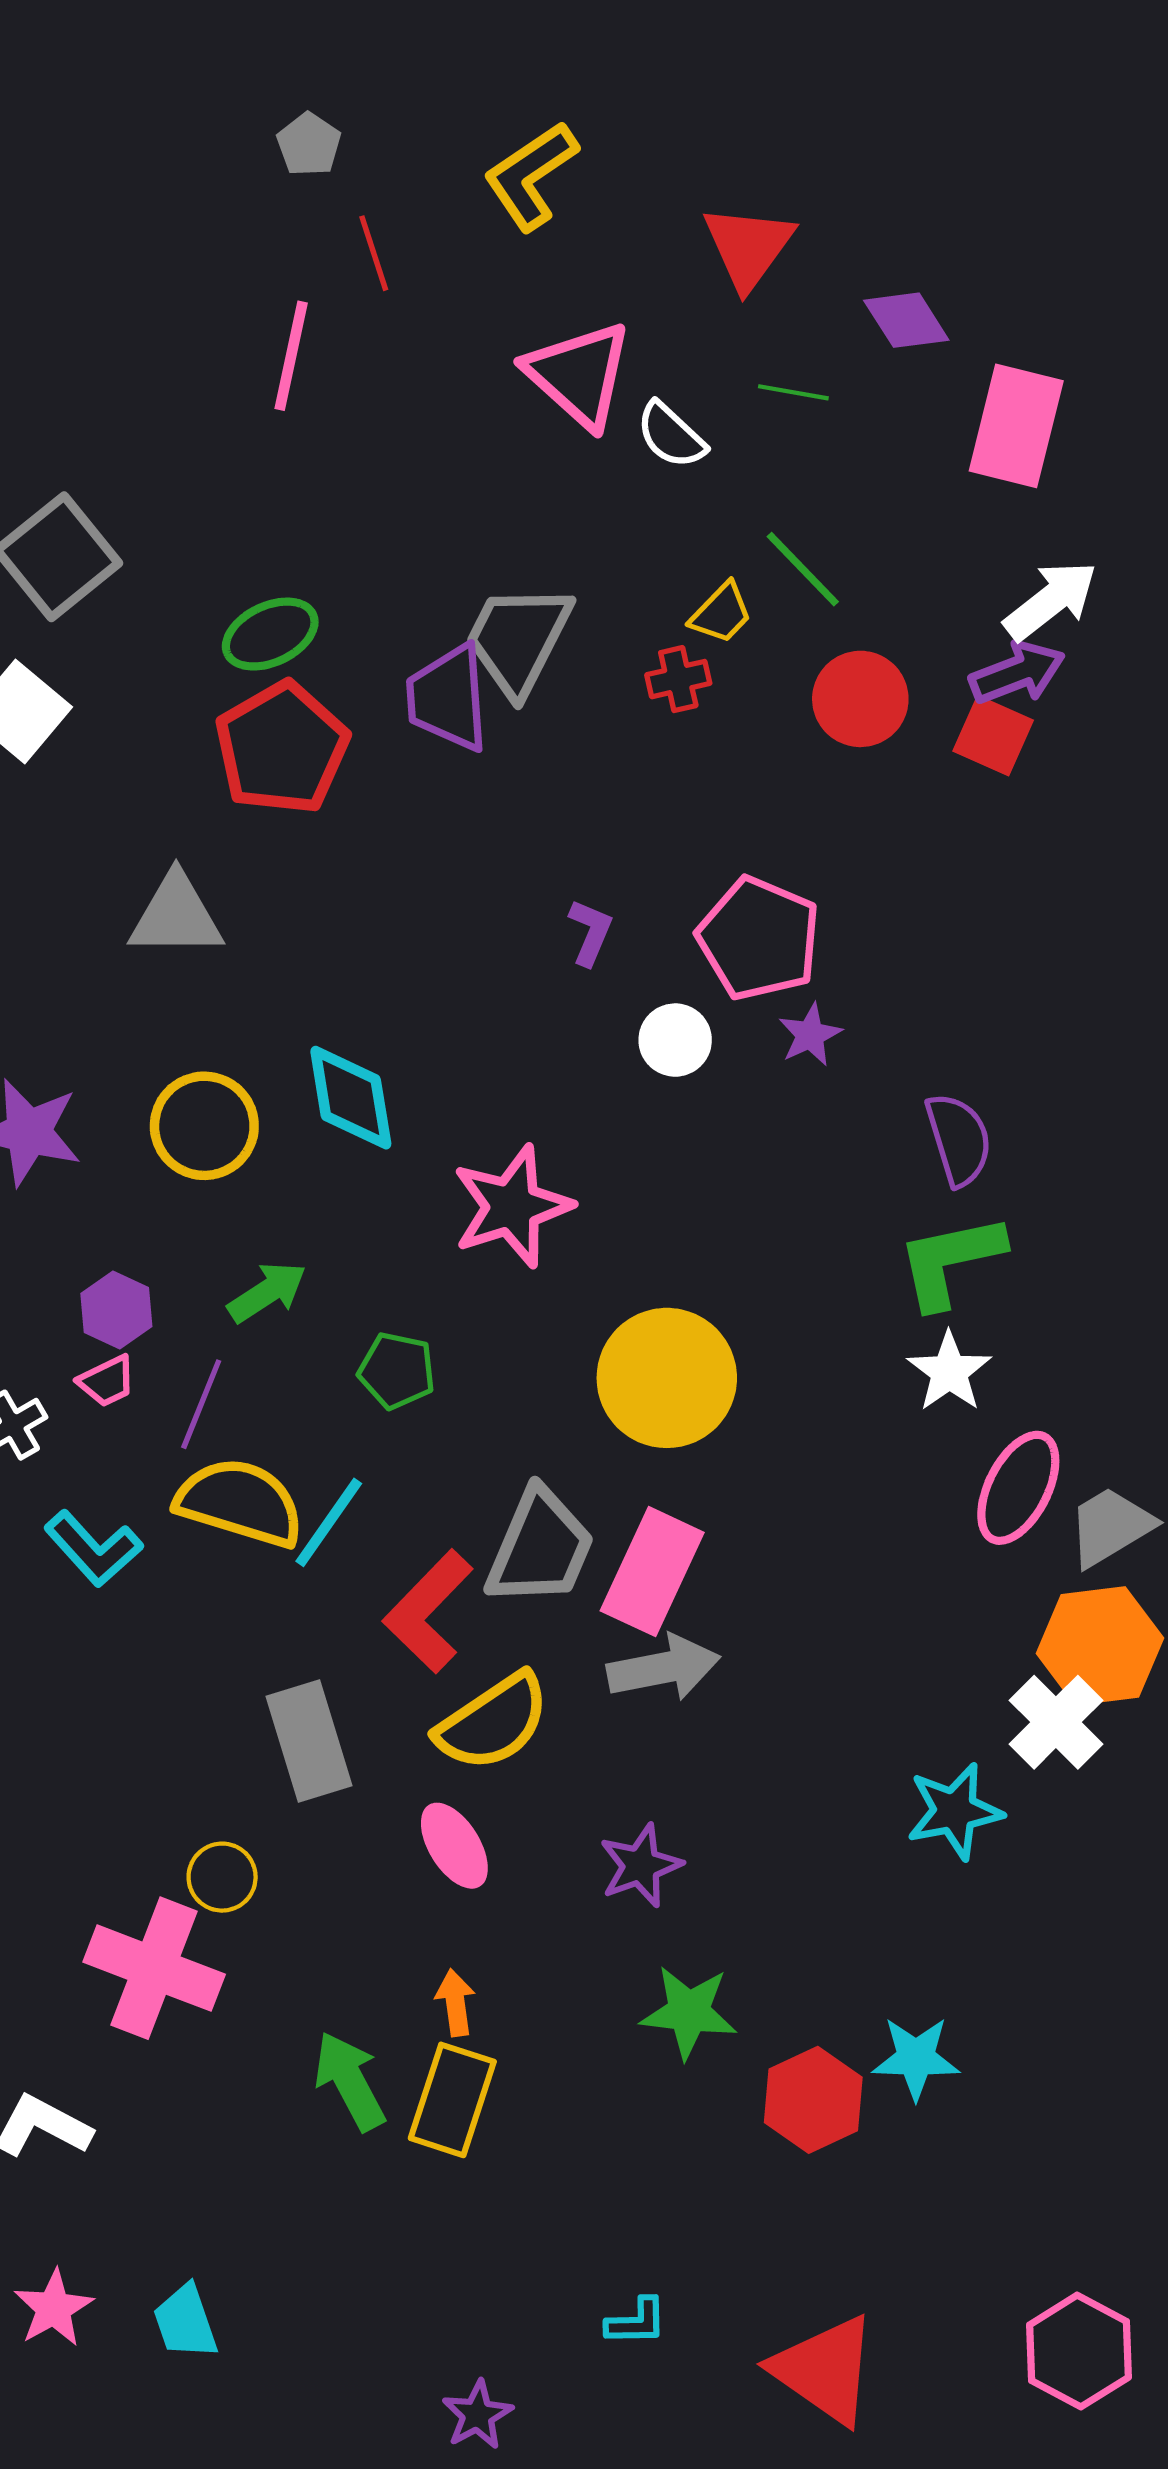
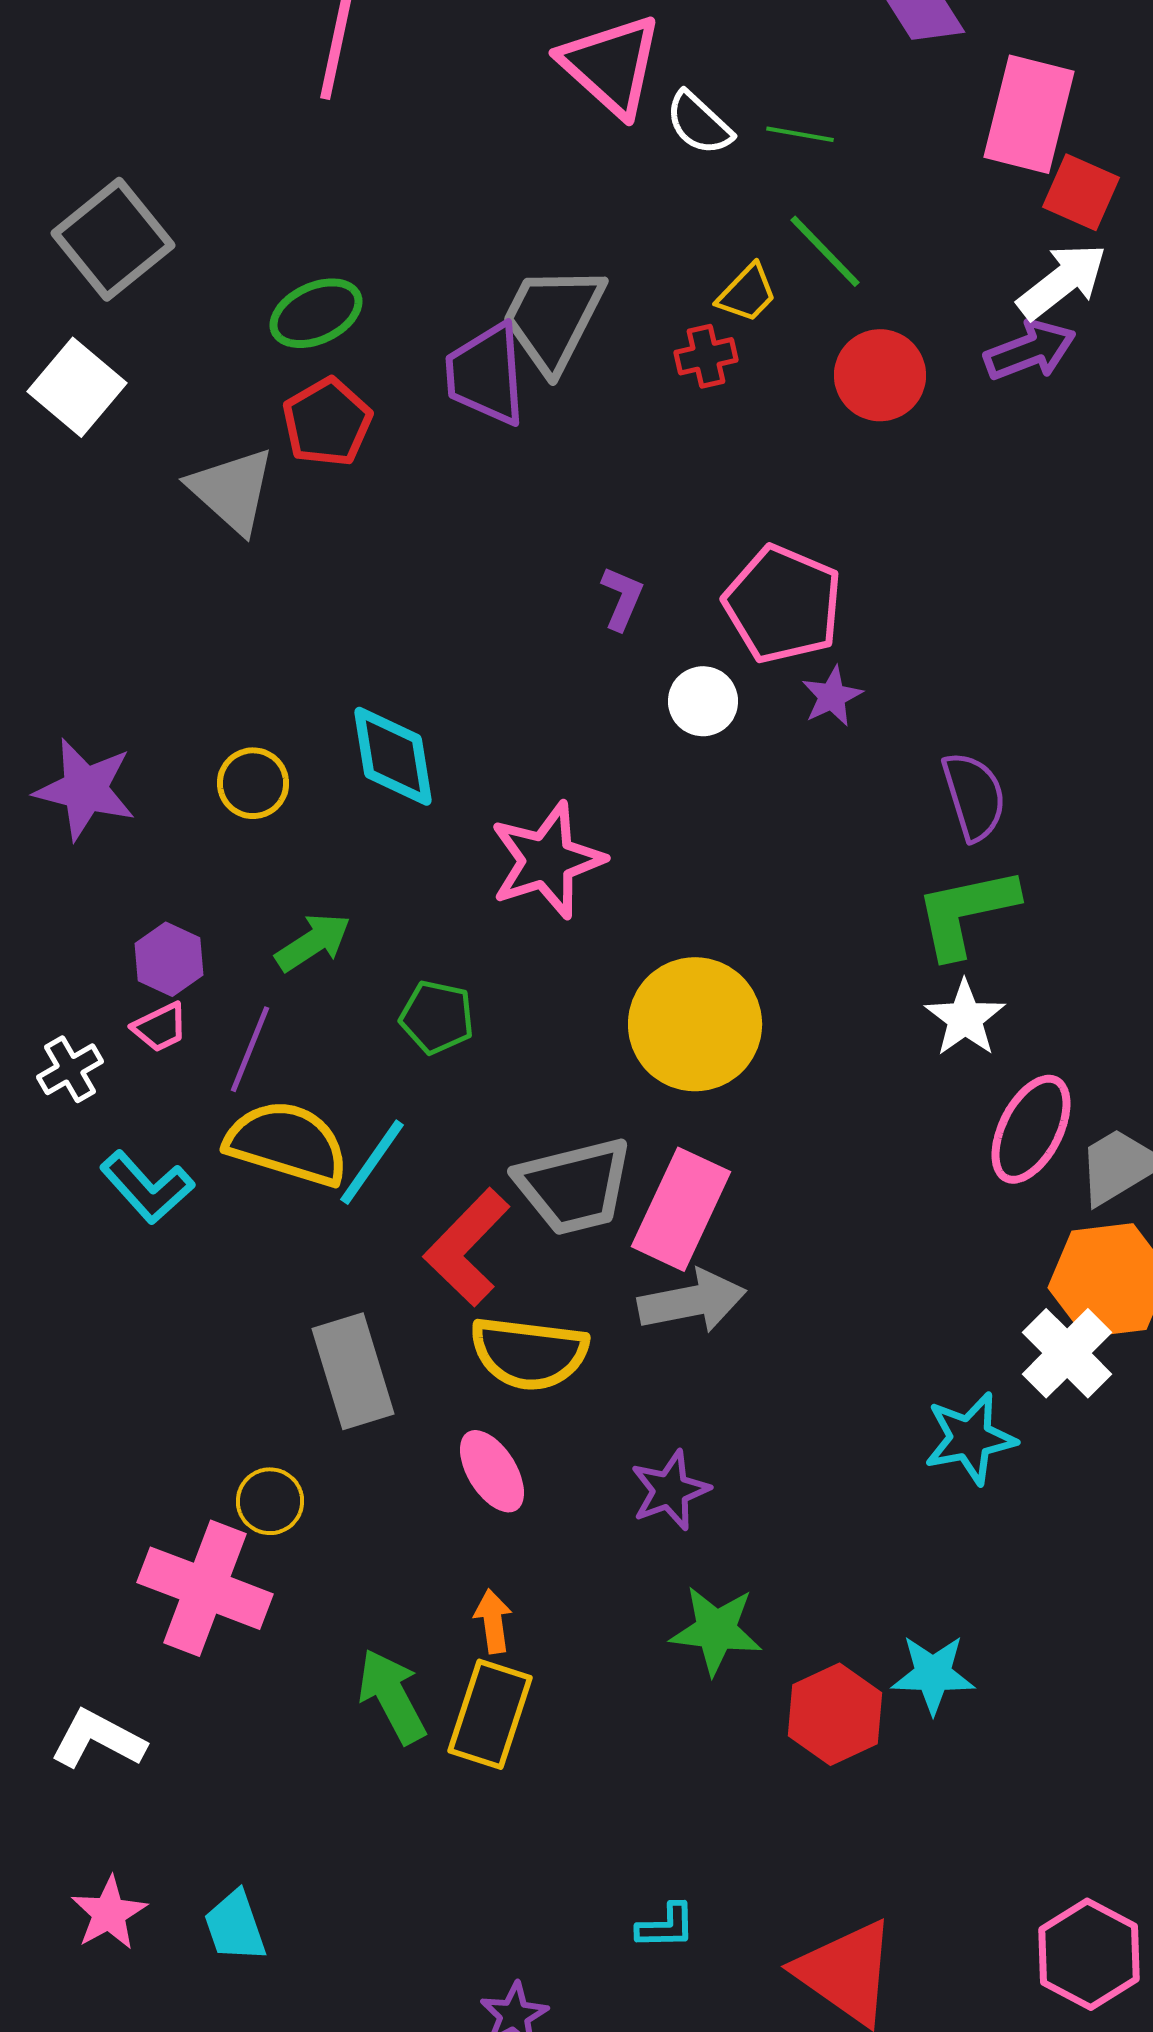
green line: (793, 392) -> (800, 134), moved
red square: (993, 736) -> (1081, 192), moved
red pentagon: (282, 748) -> (327, 422), size x0.7
gray triangle: (176, 916) -> (232, 490), moved, turned 42
yellow circle: (204, 1126) -> (253, 783), size x0.7
gray trapezoid: (540, 1547) -> (574, 1186), turned 53
yellow semicircle: (493, 1722) -> (529, 1353), turned 41

